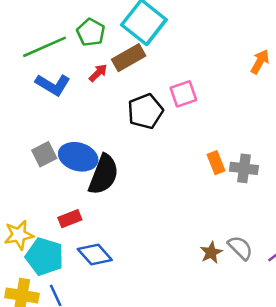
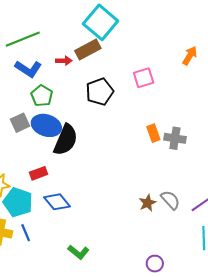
green pentagon: (91, 32) -> (42, 96), moved
red arrow: (98, 73) -> (64, 61), turned 42
pink square: (183, 94) -> (144, 78), moved

